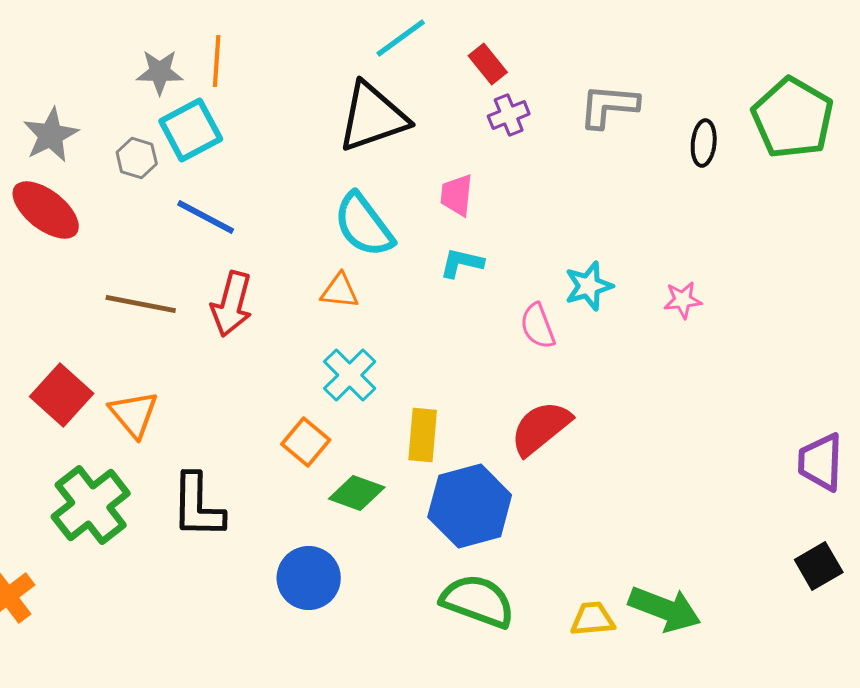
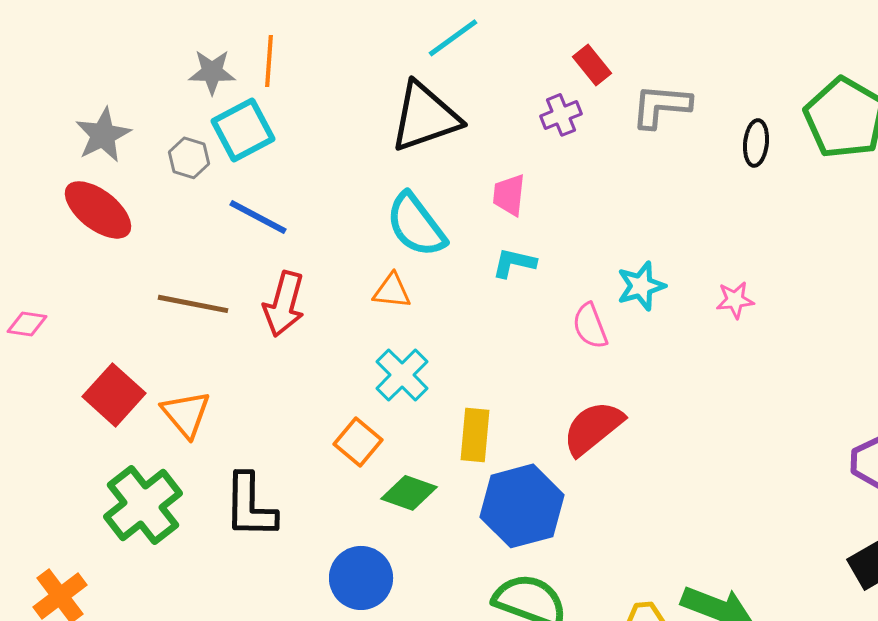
red rectangle: (488, 64) -> (592, 65), moved

